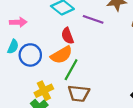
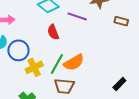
orange semicircle: (61, 55) -> (74, 62), moved
yellow cross: (44, 91) -> (34, 67), moved

